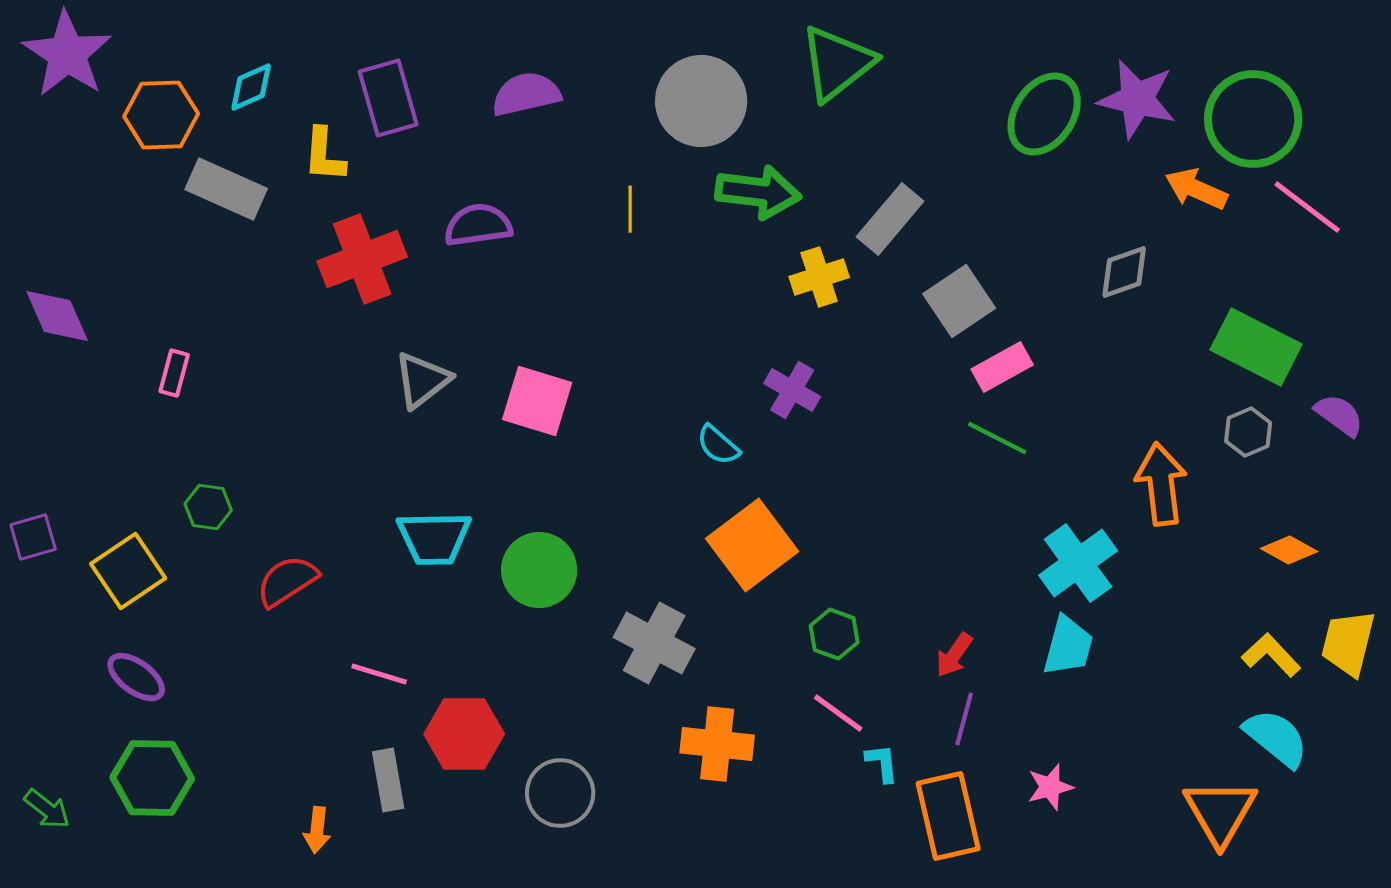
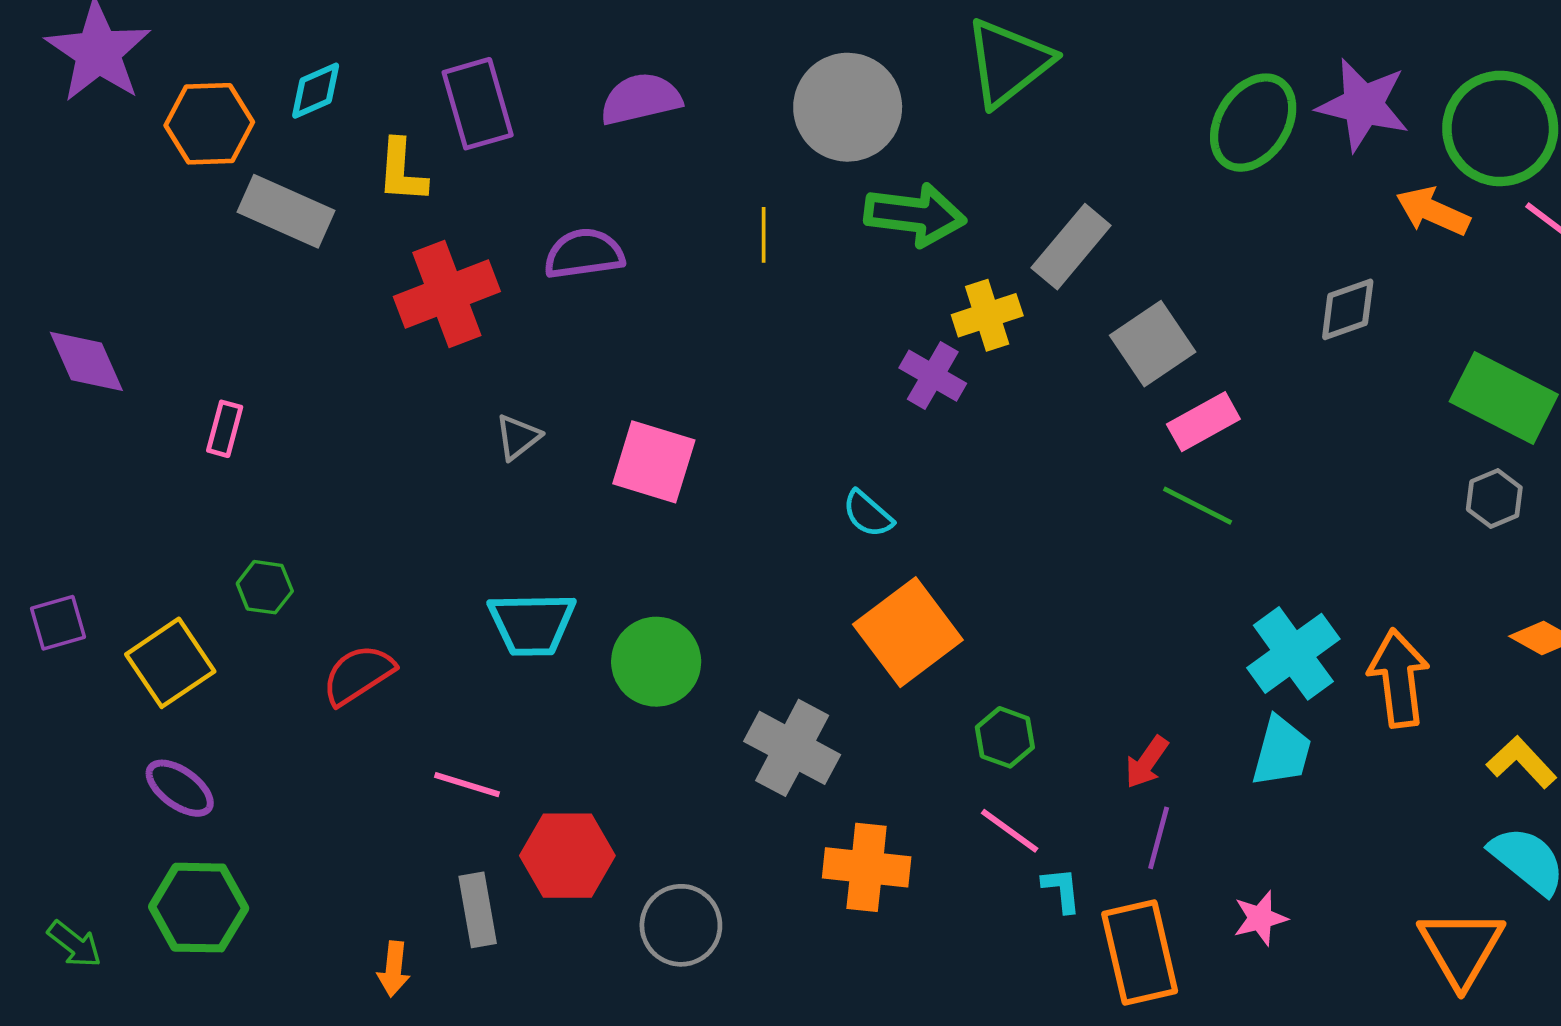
gray triangle: (422, 380) -> (518, 437), size x0.7
purple cross: (792, 390) -> (933, 376), moved
orange arrow: (1161, 484) -> (1399, 678), moved

